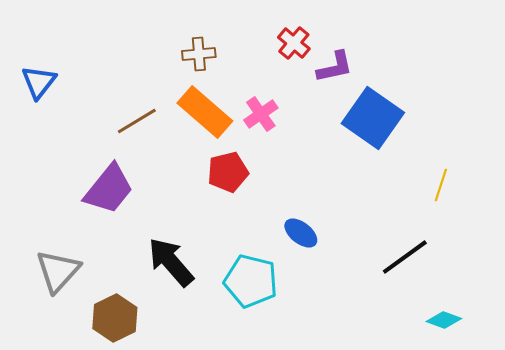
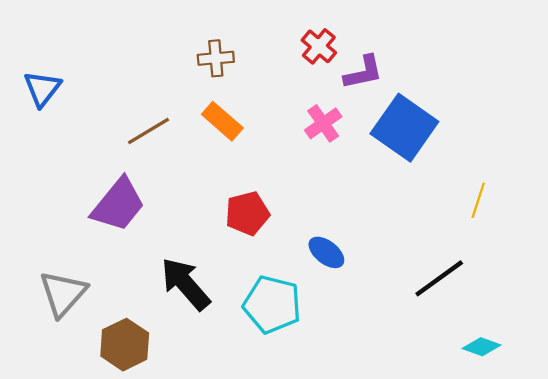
orange rectangle: (205, 112) -> (222, 121), size x0.7
pink cross: (261, 114) -> (323, 123), moved
red pentagon: (228, 172) -> (247, 213), moved

